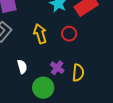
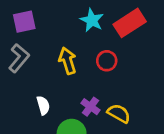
yellow semicircle: (78, 73) -> (119, 113), turned -66

